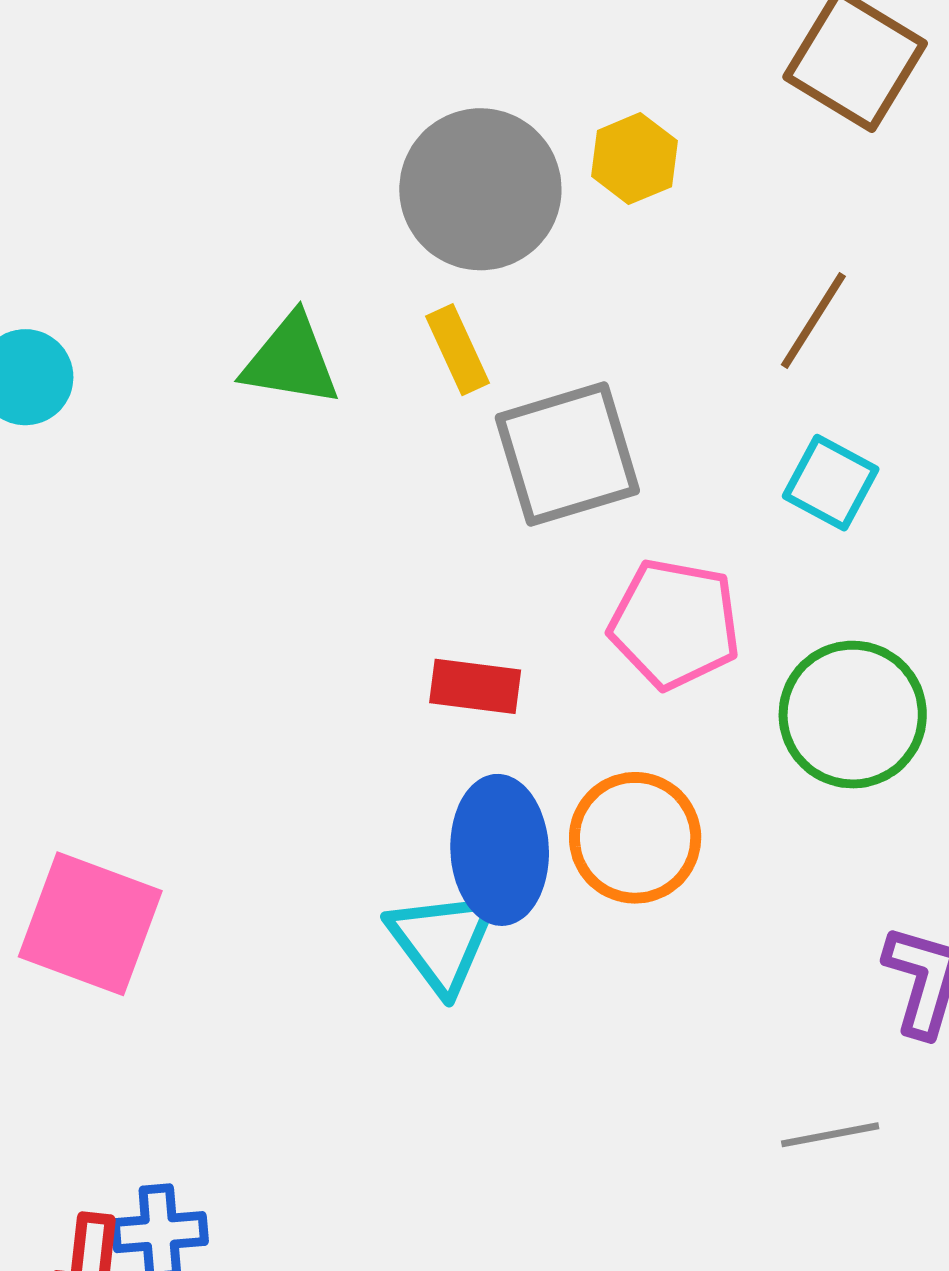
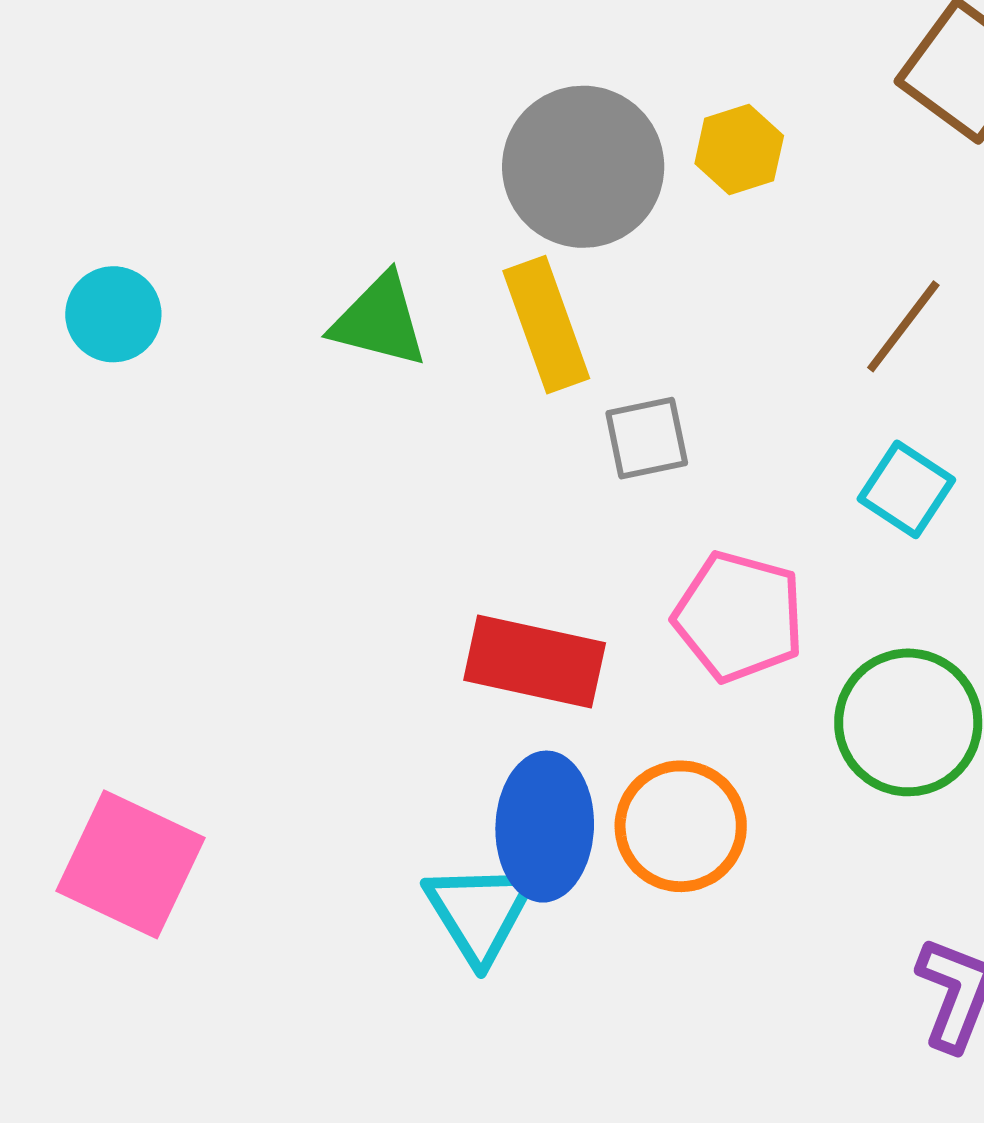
yellow rectangle: (457, 350) -> (546, 325), size x1.5
gray square: (567, 454) -> (647, 438), size x0.6
red rectangle: (475, 686) -> (535, 661), size x1.5

